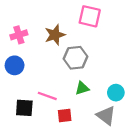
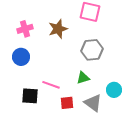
gray hexagon: (76, 58) -> (92, 50), moved
cyan circle: (116, 93) -> (114, 90), moved
gray triangle: (106, 115) -> (93, 103), moved

